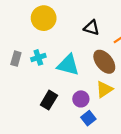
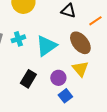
cyan triangle: (68, 65) -> (46, 46), turned -50
yellow triangle: (104, 89) -> (80, 69), turned -36

